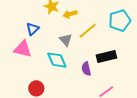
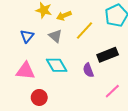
gray triangle: (66, 40) -> (55, 36), moved
pink triangle: (23, 49) -> (25, 71), moved

